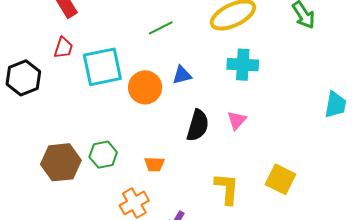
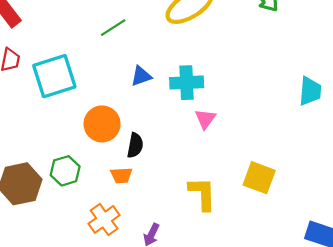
cyan cross: (243, 65) -> (187, 83), moved
orange circle: (145, 87) -> (102, 124), moved
black semicircle: (198, 125) -> (135, 145), moved, size x0.7

